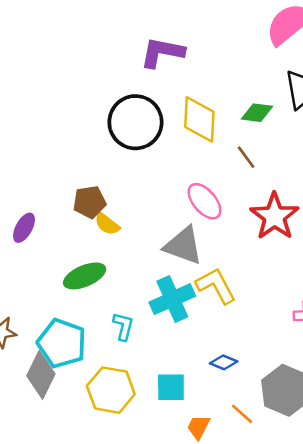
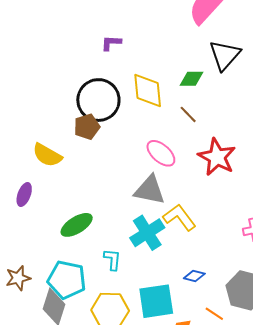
purple L-shape: (162, 52) -> (111, 43), size x0.6
brown pentagon: (90, 202) -> (87, 127), moved
yellow semicircle: (107, 224) -> (47, 155), moved, size x1.4
cyan square: (171, 387) -> (156, 301), size x1.5

